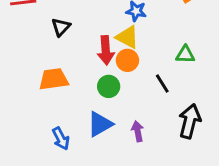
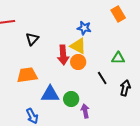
green circle: (109, 86) -> (71, 99), moved
black arrow: (190, 121) -> (125, 88), moved, size x0.7
blue triangle: (100, 124) -> (50, 94), moved, turned 30

